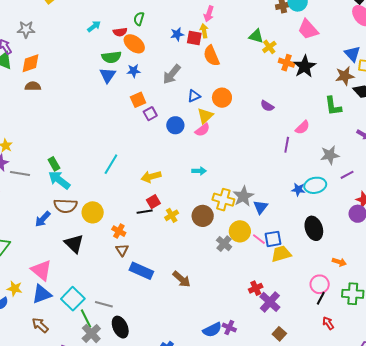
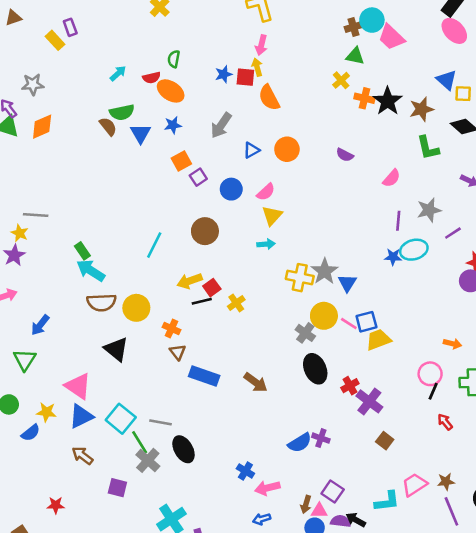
pink trapezoid: (308, 29) -> (391, 37), moved
green triangle: (256, 36) -> (355, 56), moved
green semicircle: (111, 57) -> (122, 112), moved
brown star: (345, 76) -> (421, 109), moved
brown semicircle: (33, 86) -> (108, 126), moved, turned 56
yellow triangle: (205, 116) -> (272, 216), moved
purple line: (287, 145) -> (398, 221), moved
gray line: (20, 173) -> (36, 215), moved
yellow arrow: (151, 177) -> (190, 281), moved
brown circle: (203, 216) -> (205, 231), moved
blue arrow: (43, 219) -> (40, 325), moved
black ellipse: (314, 228) -> (315, 369), moved

